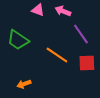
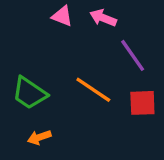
green trapezoid: (18, 40) -> (29, 93), moved

